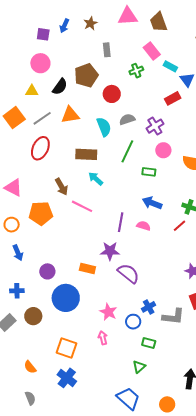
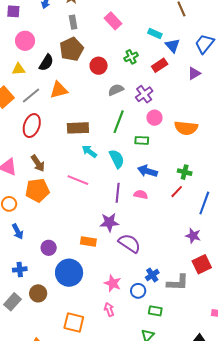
purple square: (43, 34) -> (13, 11), moved
gray rectangle: (107, 50) -> (73, 22), moved
pink rectangle: (152, 51) -> (113, 21), moved
green cross: (136, 71) -> (131, 57), moved
cyan semicircle: (104, 127) -> (117, 159), moved
brown arrow: (61, 187) -> (38, 163), moved

